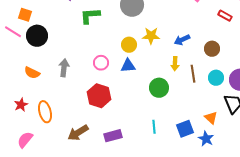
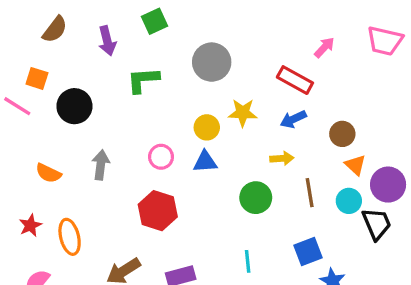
red rectangle: (225, 16) -> (295, 80), moved, size x1.5
black circle: (37, 36) -> (74, 106), moved
yellow arrow: (175, 64) -> (282, 158), turned -96
brown line: (193, 74) -> (310, 193), moved
cyan circle: (216, 78) -> (349, 201), moved
orange triangle: (211, 118) -> (355, 165), moved
blue square: (185, 129) -> (308, 252), moved

